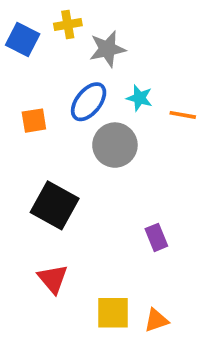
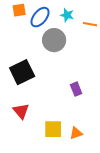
orange square: (34, 121) -> (19, 10), moved
black square: (55, 205) -> (22, 72), turned 35

